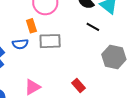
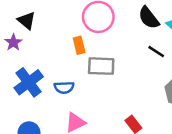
blue semicircle: (20, 44) -> (64, 87), moved

